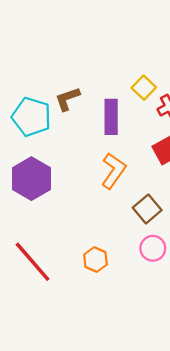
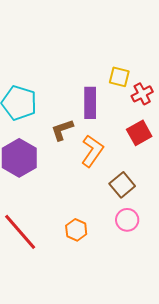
yellow square: (144, 88) -> (119, 77), turned -30
brown L-shape: (67, 99) -> (62, 130), moved

